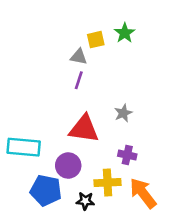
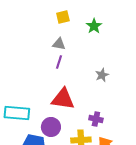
yellow square: (96, 40) -> (63, 17), moved
gray star: (123, 113) -> (102, 75), moved

